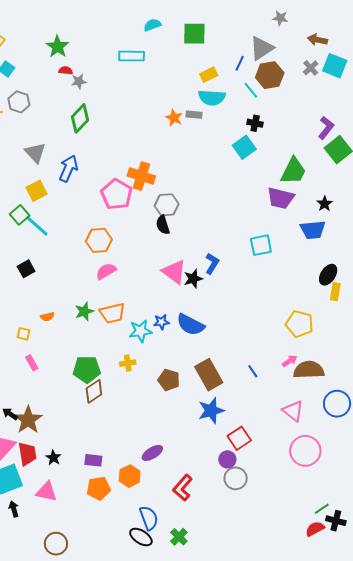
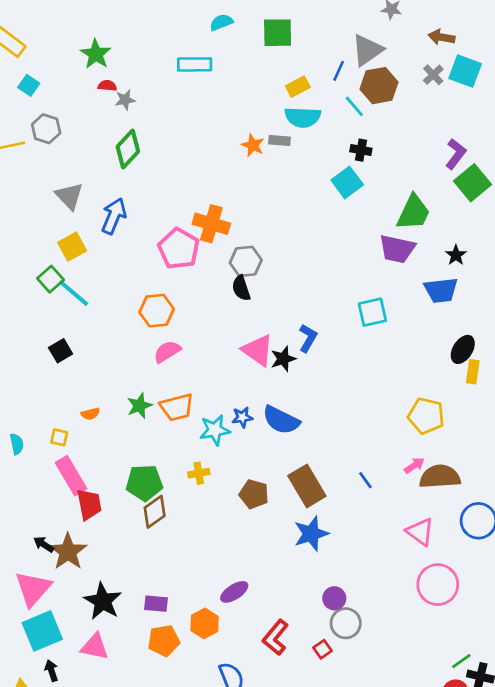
pink rectangle: (32, 363) -> (71, 476), size x1.8
red square: (239, 438) -> (322, 649), moved, size x0.6
red trapezoid: (27, 454) -> (89, 504), moved
black star: (53, 458) -> (103, 601), size x1.8

